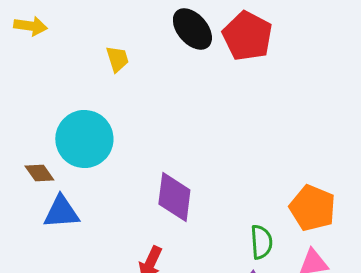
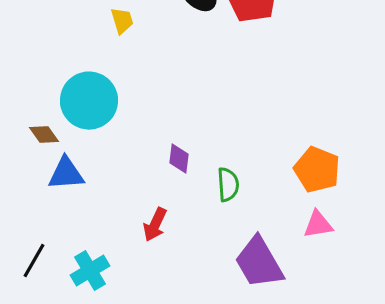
purple diamond: (174, 197) -> (179, 159), size x0.6
green semicircle: (261, 242) -> (228, 185), moved

